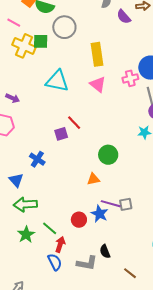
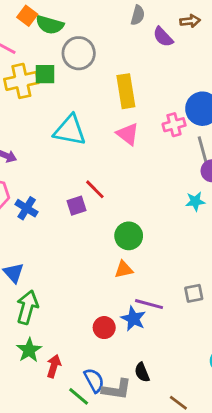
yellow cross: (24, 46) -> (21, 81), turned -35
green circle: (108, 155) -> (129, 236), moved
blue cross: (37, 159) -> (27, 208), moved
green arrow: (25, 204) -> (27, 307), turned 110
gray square: (126, 204) -> (194, 293), moved
green line: (50, 228) -> (79, 396), moved
red arrow: (60, 244) -> (54, 366), moved
blue semicircle: (55, 262) -> (94, 380), moved

